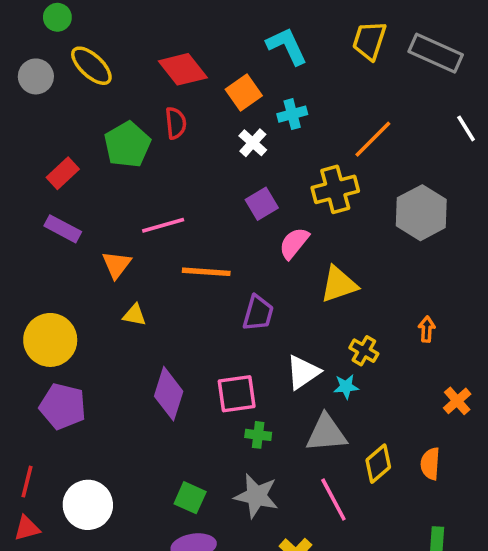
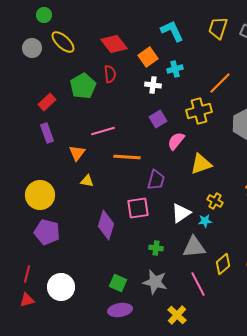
white cross: (253, 143) -> (153, 85), turned -35
purple rectangle: (63, 229) -> (47, 133), turned 42
pink square: (237, 394) -> (138, 208), moved

